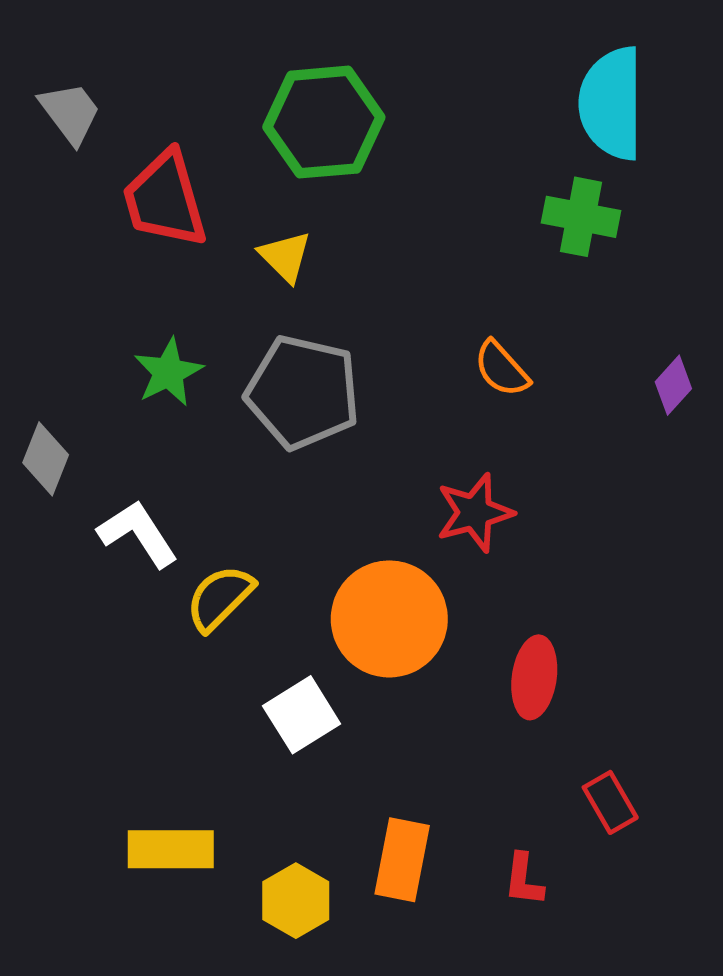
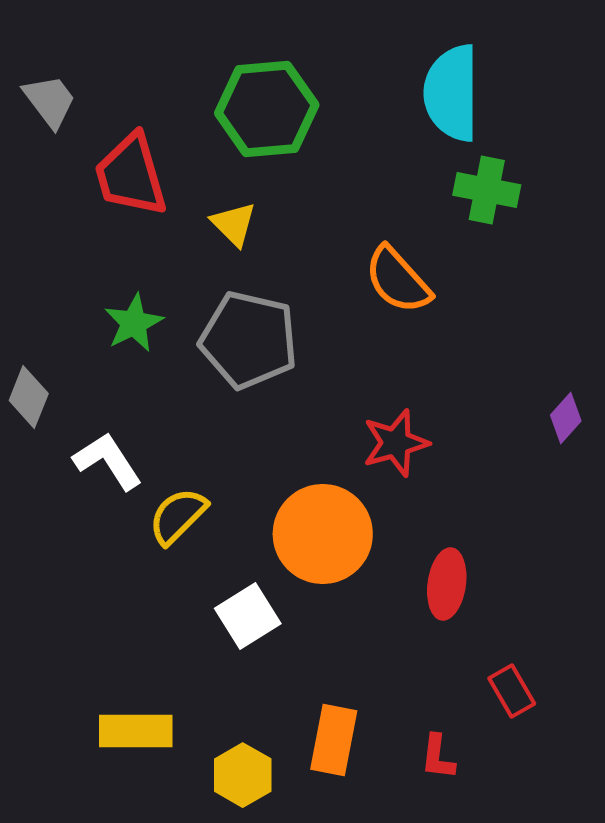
cyan semicircle: (611, 103) -> (452, 93), moved
orange semicircle: (501, 369) -> (398, 280), moved, size x1.4
purple diamond: (673, 385) -> (566, 418), moved

